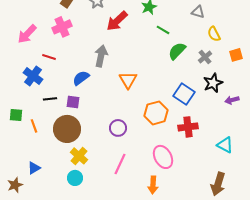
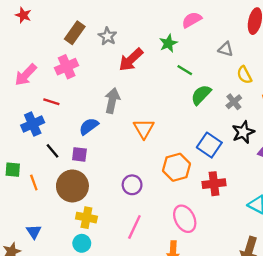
blue cross: (33, 76) -> (33, 124), turned 30
black line: (50, 99) -> (53, 151), turned 56
yellow cross: (79, 156) -> (86, 218), turned -30
blue triangle: (34, 168) -> (34, 232), turned -32

